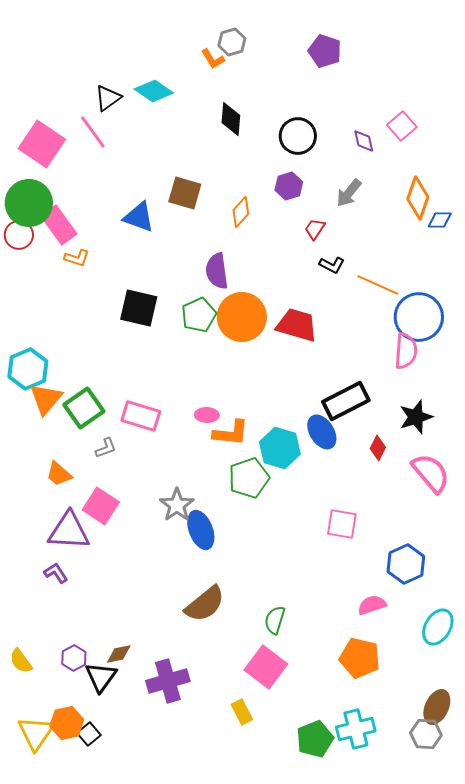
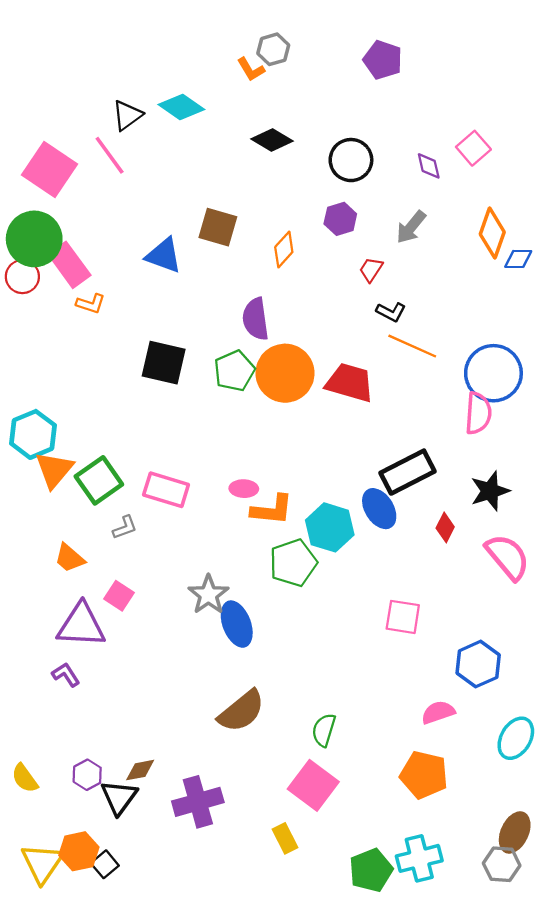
black diamond: (231, 119) -> (272, 140), turned -64
orange line: (378, 285) -> (412, 346), moved
pink square: (101, 506) -> (119, 596), size x0.7

